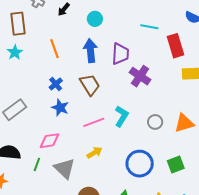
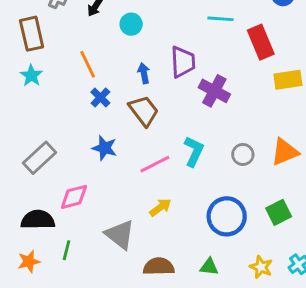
cyan circle: (95, 19) -> (131, 24), moved
blue arrow: (90, 51) -> (144, 73), moved, size x0.6
blue cross: (56, 84) -> (100, 97), moved
pink diamond: (50, 141) -> (74, 197), moved
green line: (37, 164) -> (66, 250), moved

